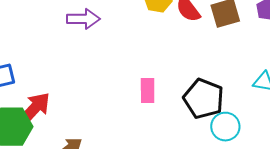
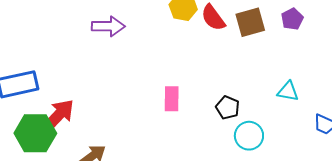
black pentagon: (204, 99) -> (228, 108), size x0.6

